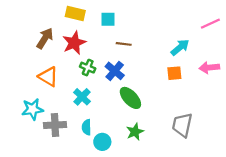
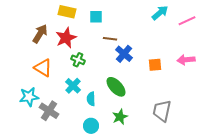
cyan arrow: (180, 47) -> (160, 13), moved
blue cross: (115, 71) -> (124, 54), moved
gray cross: (55, 125) -> (49, 111), turned 36
cyan semicircle: (87, 127) -> (91, 99), moved

